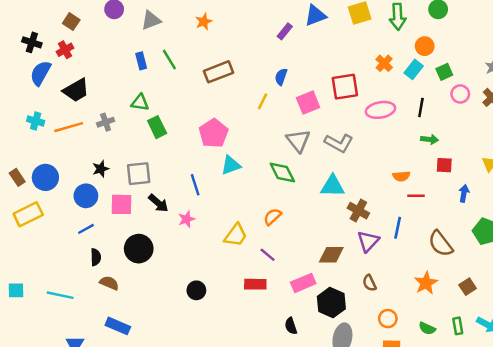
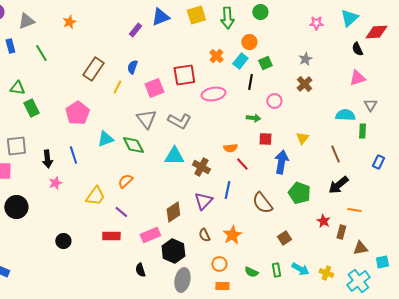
blue rectangle: (141, 61) -> (10, 46), moved
brown rectangle: (218, 72) -> (93, 69), moved, turned -35
pink circle: (460, 94) -> (274, 101), moved
black line: (421, 107) -> (250, 82), moved
cyan triangle: (231, 165) -> (105, 139), moved
blue line: (195, 185) -> (73, 155), moved
blue arrow: (464, 193) -> (281, 162), size x1.6
red line: (416, 196) -> (242, 164), turned 48
black arrow: (158, 203) -> (47, 159), moved, turned 42
brown cross: (358, 211) -> (201, 167), moved
brown diamond: (331, 255) -> (173, 212), turned -35
orange star: (426, 283) -> (232, 235), moved

